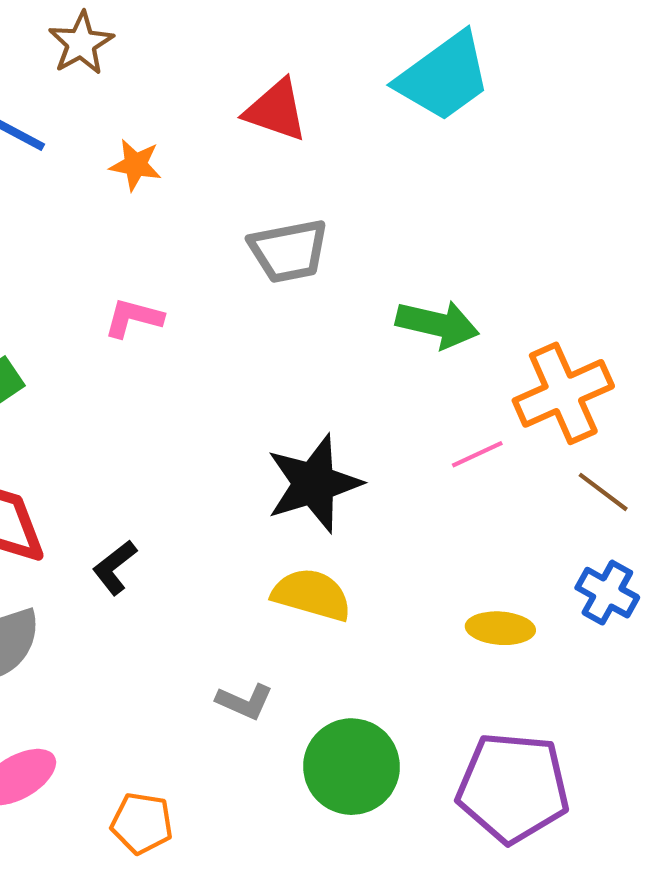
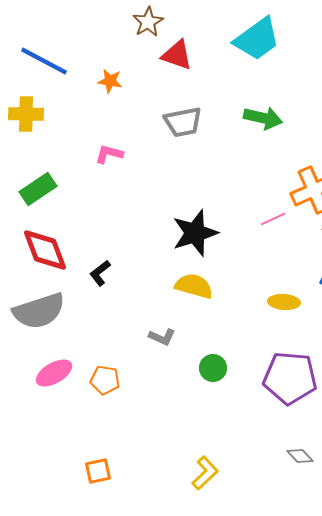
brown star: (81, 43) -> (148, 22), moved
green arrow: (437, 324) -> (263, 118), moved
green circle: (352, 767) -> (213, 368), size x0.6
orange pentagon: (142, 823) -> (105, 380), moved

